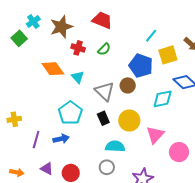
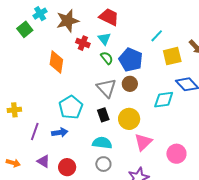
green semicircle: (104, 49) -> (107, 58), moved, turned -88
blue pentagon: (141, 66) -> (131, 60), moved
orange diamond: (53, 69) -> (56, 62), turned 40
cyan triangle: (78, 77) -> (104, 39), moved
pink triangle: (155, 135) -> (143, 142), moved
cyan semicircle: (115, 146) -> (102, 143), moved

